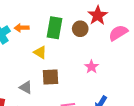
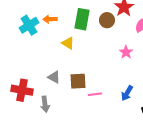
pink star: (91, 67) -> (126, 52), moved
brown square: (50, 77) -> (78, 81), moved

